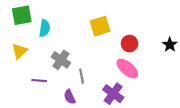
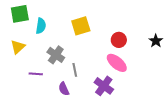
yellow square: (100, 26) -> (81, 26), moved

